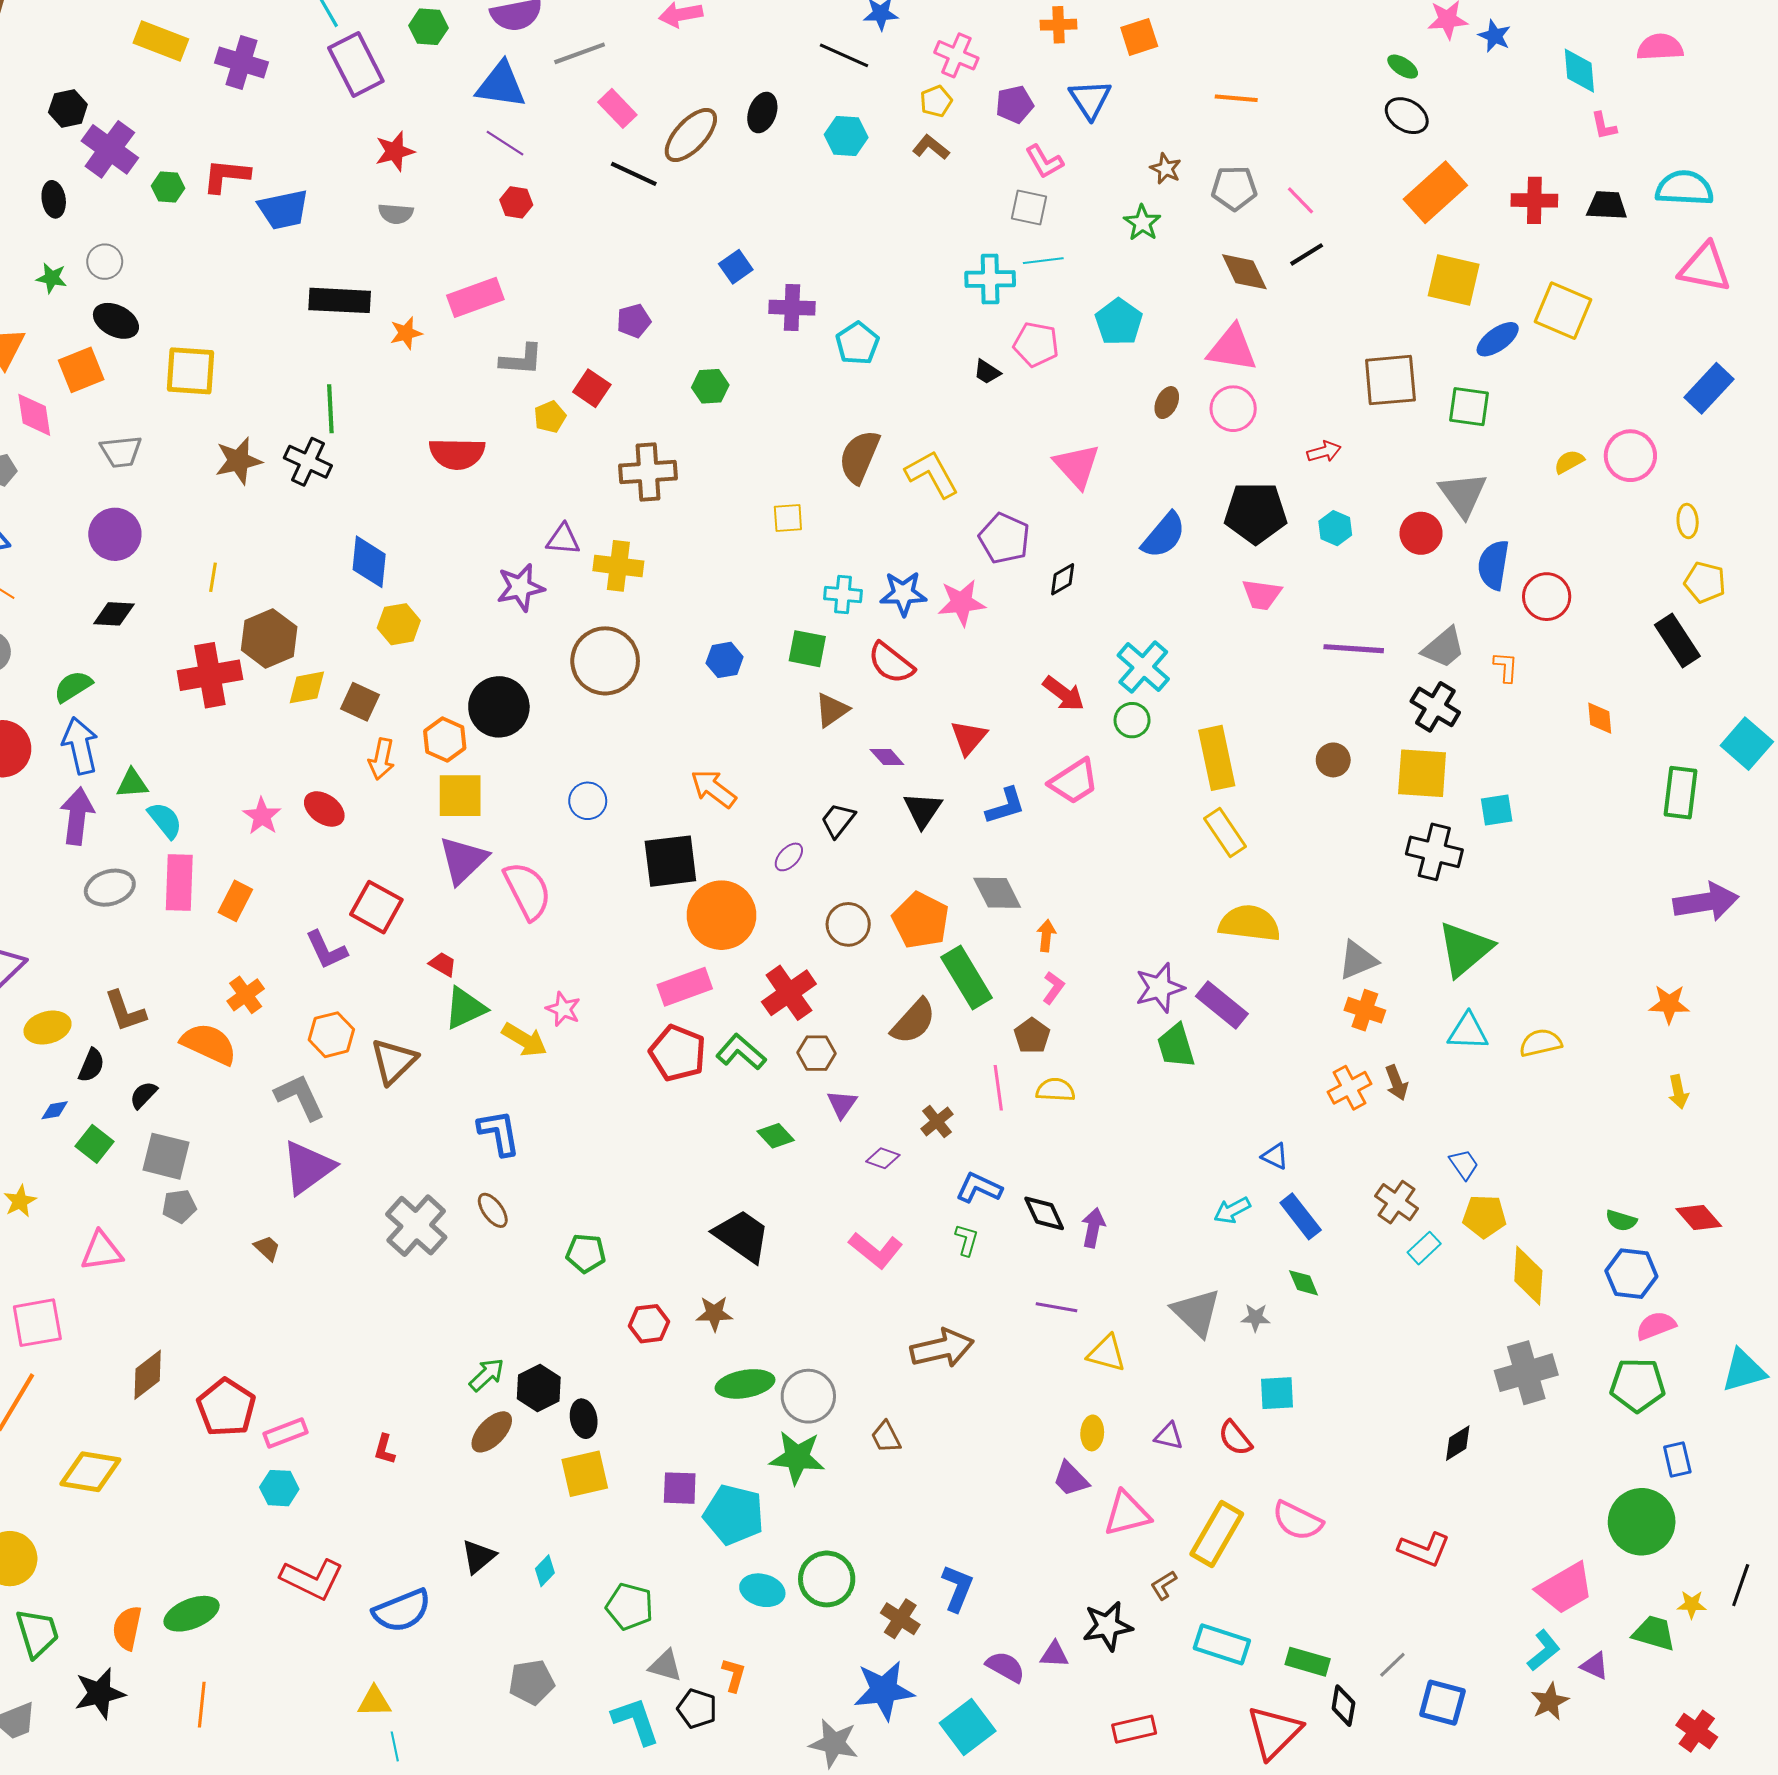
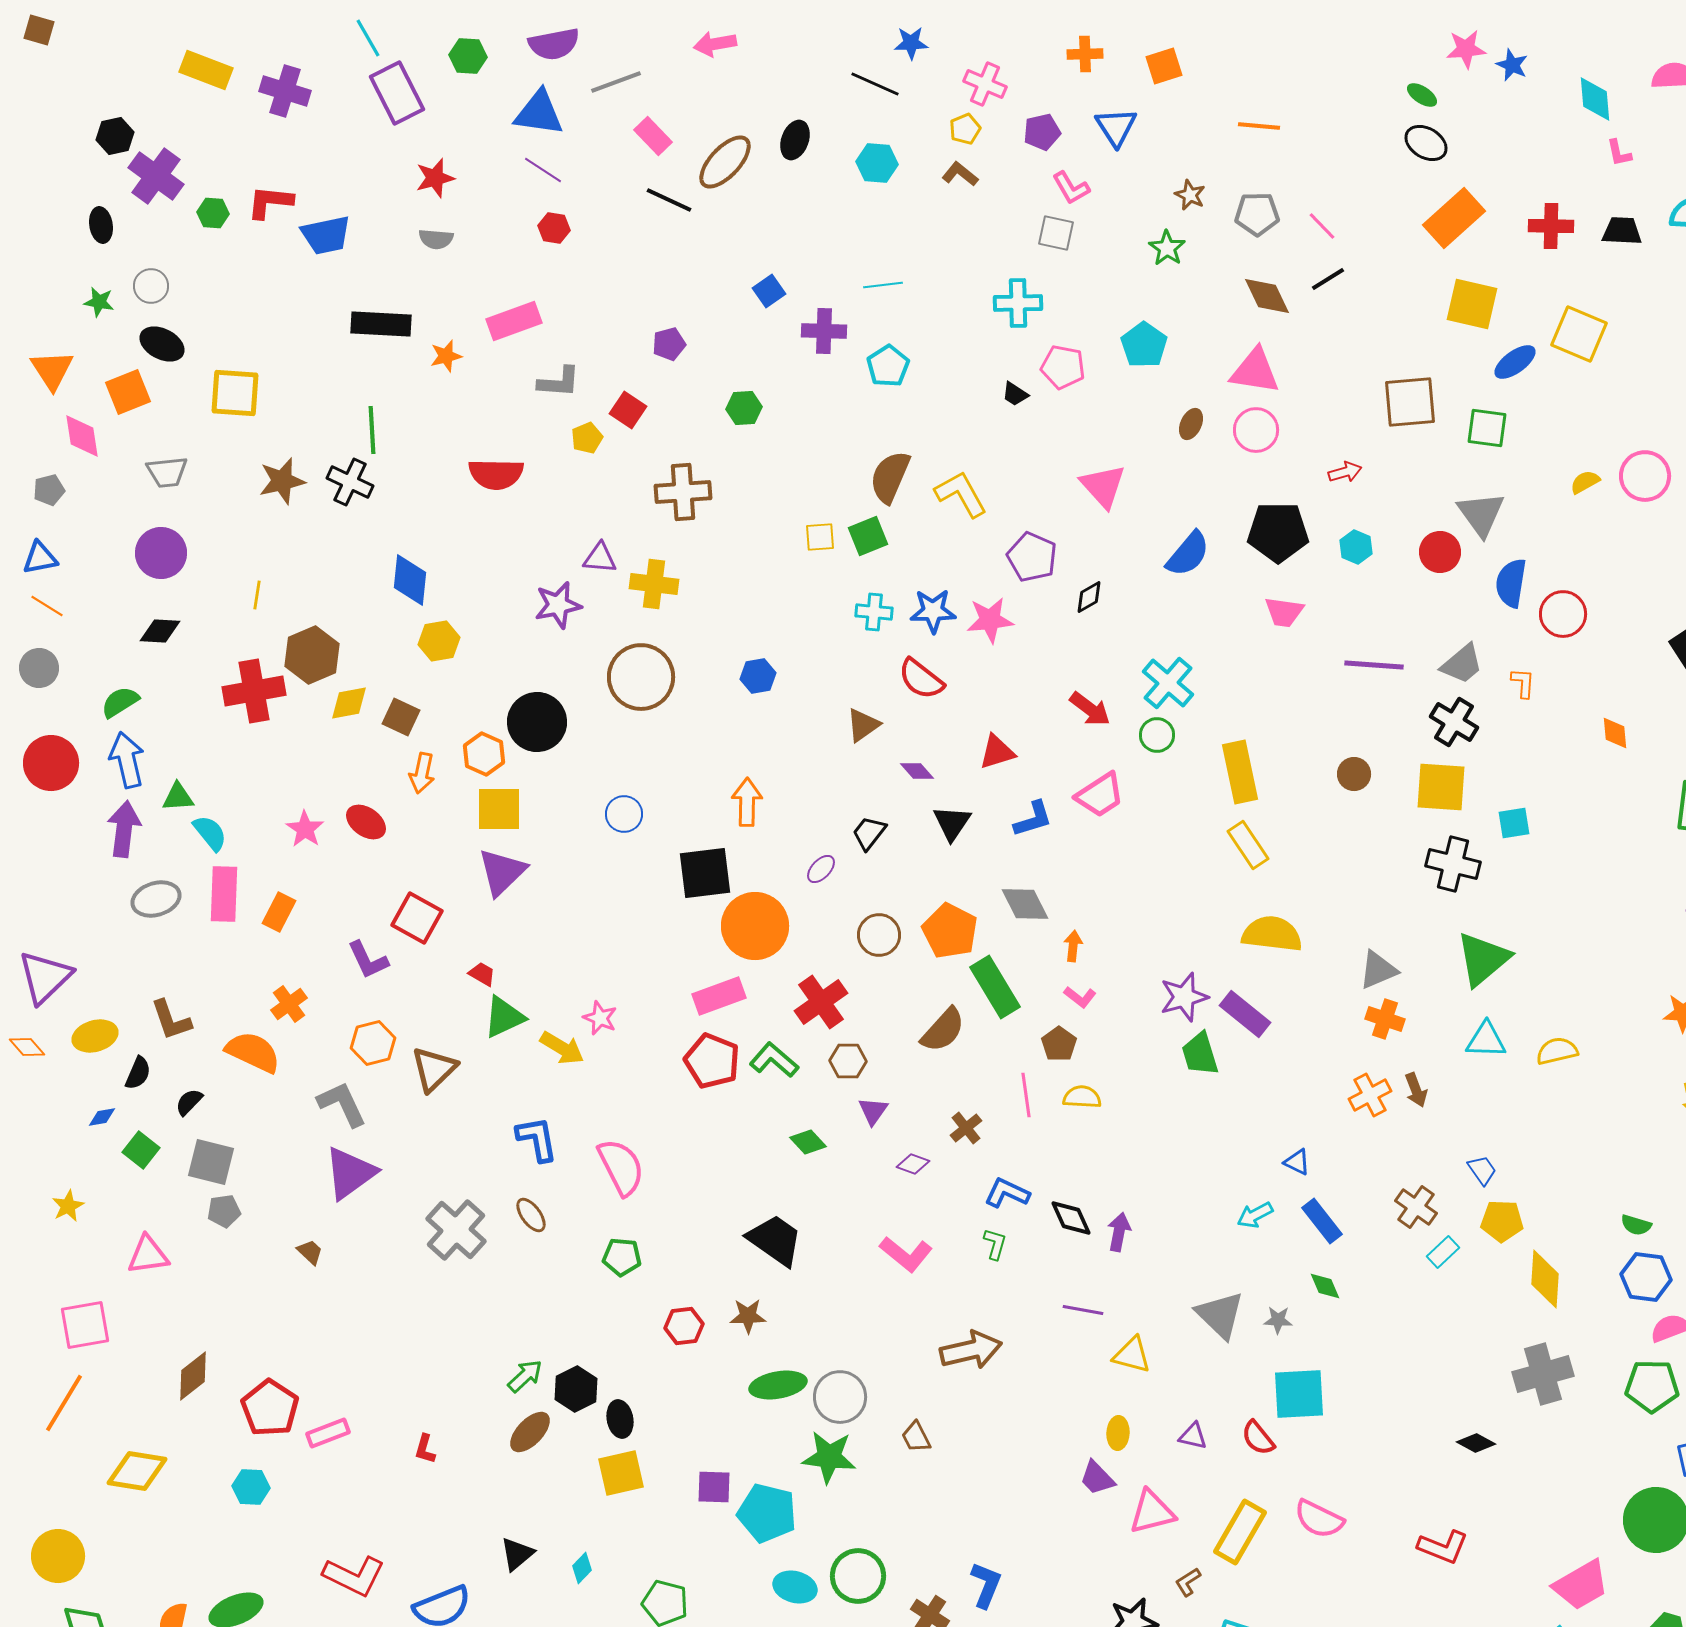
cyan line: (1043, 261) -> (883, 285), moved
green square: (807, 649) -> (868, 536), moved, turned -33
red triangle: (969, 738) -> (997, 752), turned 33
orange arrow: (713, 789) -> (747, 802), turned 54
pink semicircle: (527, 891) -> (621, 1167), moved
pink L-shape: (1053, 988) -> (1080, 997), turned 92
cyan square: (1277, 1393) -> (1299, 1394), size x1.5
black diamond: (1458, 1443) -> (1476, 1443), turned 60
cyan hexagon: (279, 1488) -> (251, 1487), moved

